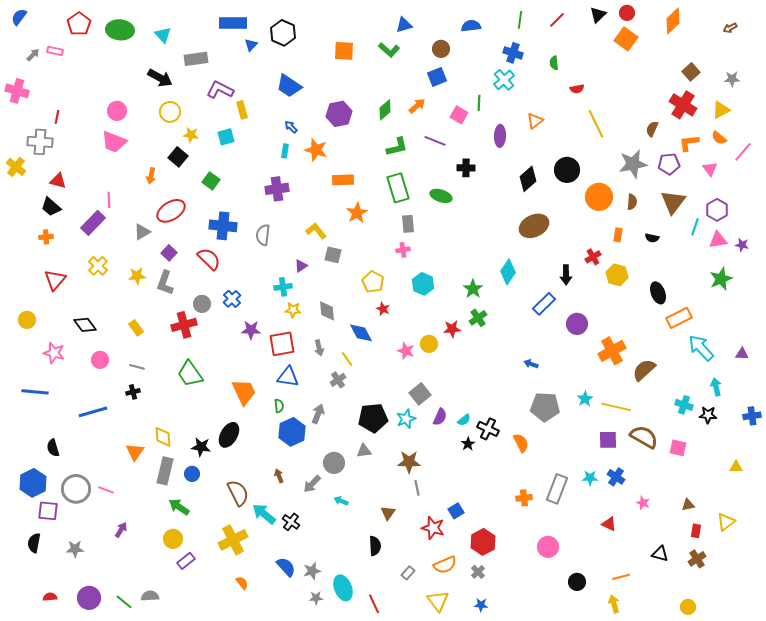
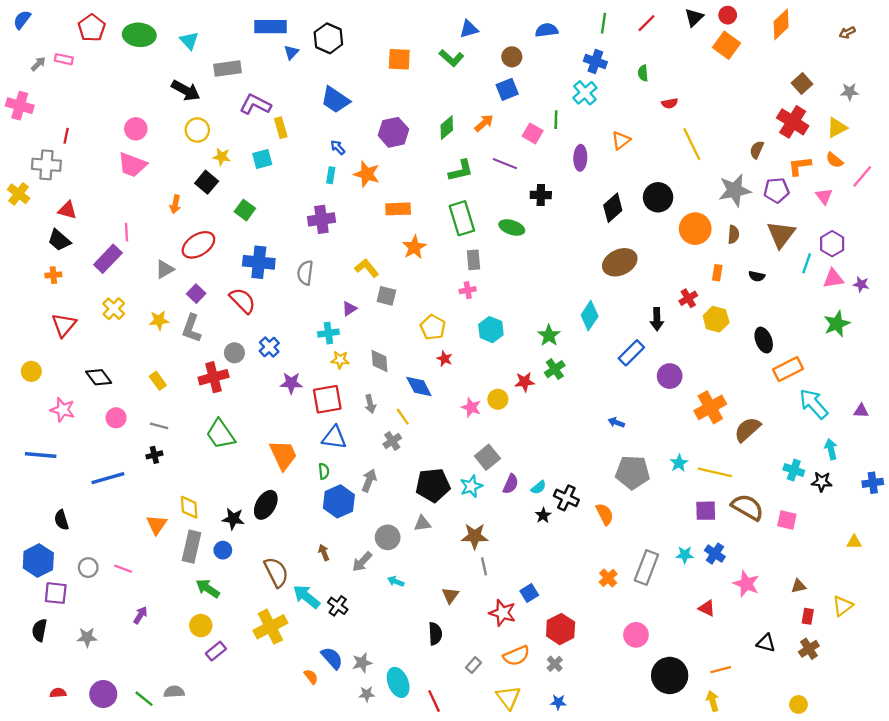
gray circle: (76, 489) -> (88, 568), size x0.6
orange cross: (524, 498) -> (608, 578), turned -35
pink star: (643, 503) -> (746, 584), size x1.6
black circle: (577, 582) -> (670, 675), size x1.8
orange semicircle: (242, 583) -> (311, 677), moved

